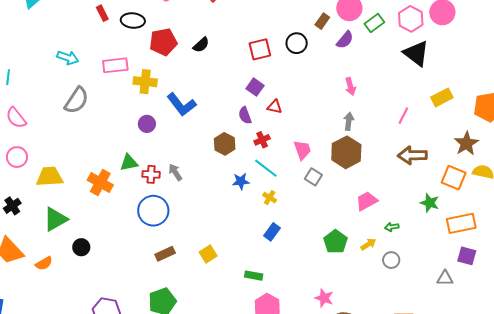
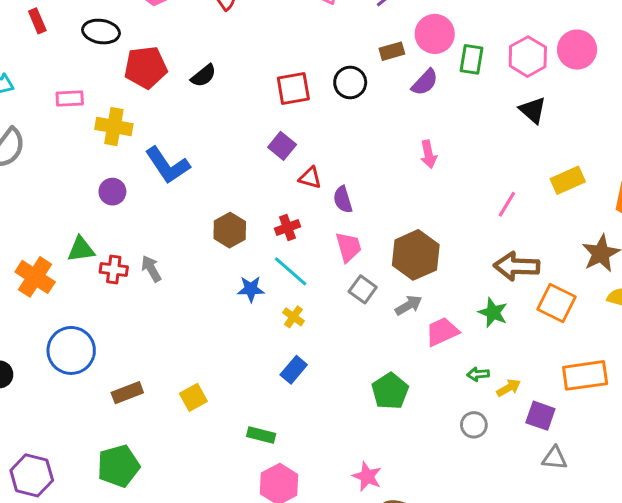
red rectangle: (102, 13) -> (37, 21), moved
brown rectangle: (322, 21) -> (392, 51), turned 35
green rectangle: (374, 23) -> (472, 59), turned -48
black triangle: (416, 53) -> (533, 110), size x0.7
pink rectangle: (115, 65) -> (70, 99), size x0.7
purple semicircle: (245, 115) -> (343, 200), moved
gray arrow: (349, 121) -> (409, 305), moved, turned 48
orange square: (454, 178) -> (556, 303), moved
green star: (430, 203) -> (493, 313), moved
blue circle: (153, 211) -> (71, 350), moved
yellow arrow: (368, 244) -> (509, 388), moved
purple square: (467, 256) -> (540, 416), moved

